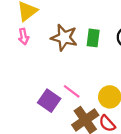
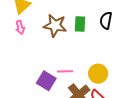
pink line: (72, 91) -> (65, 71), turned -35

